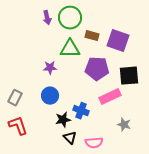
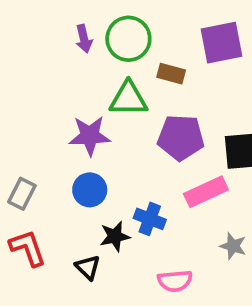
purple square: (118, 41) -> (221, 43), moved, turned -30
purple star: (50, 68) -> (90, 136), size x1.5
black triangle: (70, 138) -> (88, 267), moved

